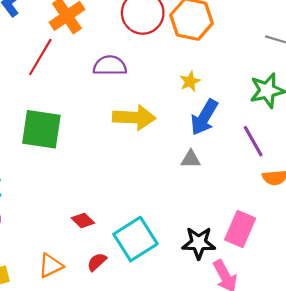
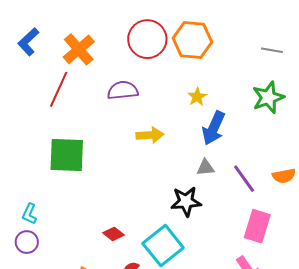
yellow arrow: (134, 117) -> (150, 135), size x0.7
purple line: (253, 141) -> (244, 179), moved
black star: (199, 243) -> (186, 201), moved

